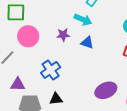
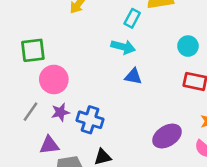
purple star: (63, 35) -> (60, 112), moved
blue cross: (51, 70) -> (90, 120), turned -30

